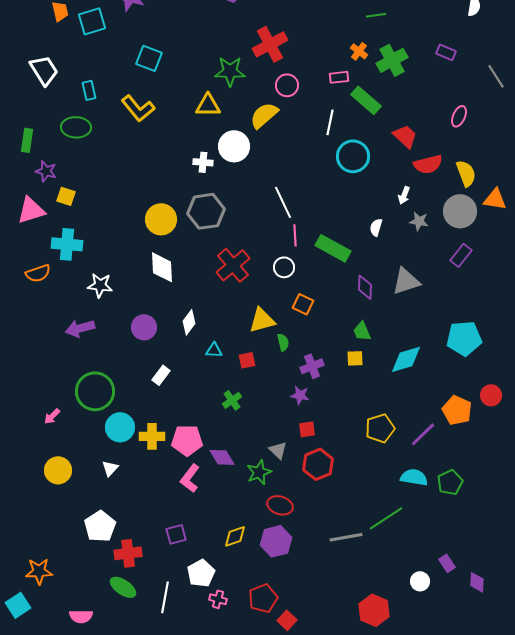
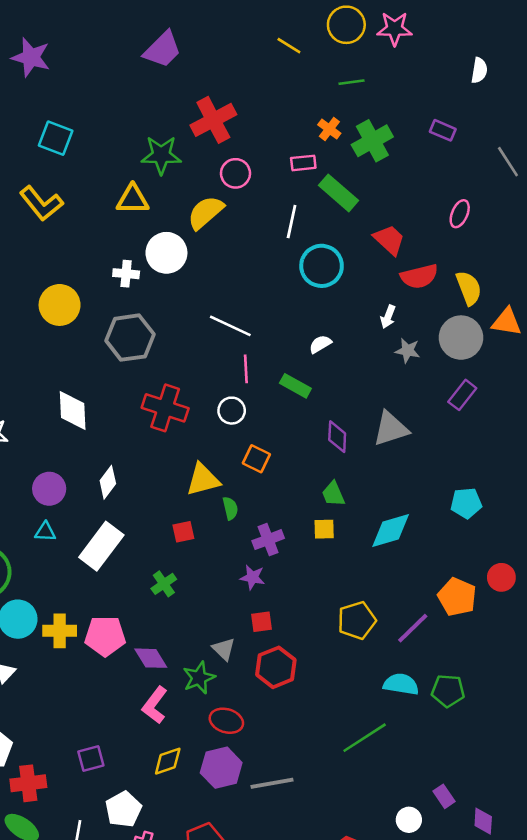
white line: (283, 202) -> (230, 326), turned -40
yellow circle: (161, 219) -> (60, 305), moved
white semicircle: (376, 227) -> (320, 344), moved, turned 42
green rectangle: (333, 248) -> (295, 386), size x0.7
red cross: (233, 265) -> (165, 408), turned -32
cyan pentagon: (464, 338) -> (466, 503), size x0.7
cyan triangle: (214, 350) -> (45, 532), moved
white rectangle: (161, 375) -> (101, 546), moved, size x1.8
pink L-shape: (190, 478) -> (155, 705), moved
green pentagon: (450, 482) -> (448, 691), turned 30
gray line: (346, 537) -> (272, 783), moved

